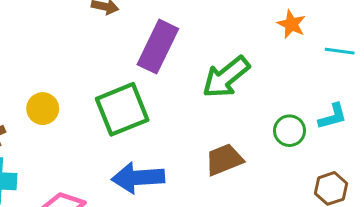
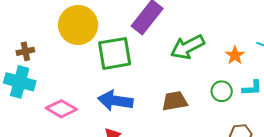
orange star: (291, 24) -> (235, 55), moved
yellow circle: (43, 109) -> (78, 25), moved, size x1.8

